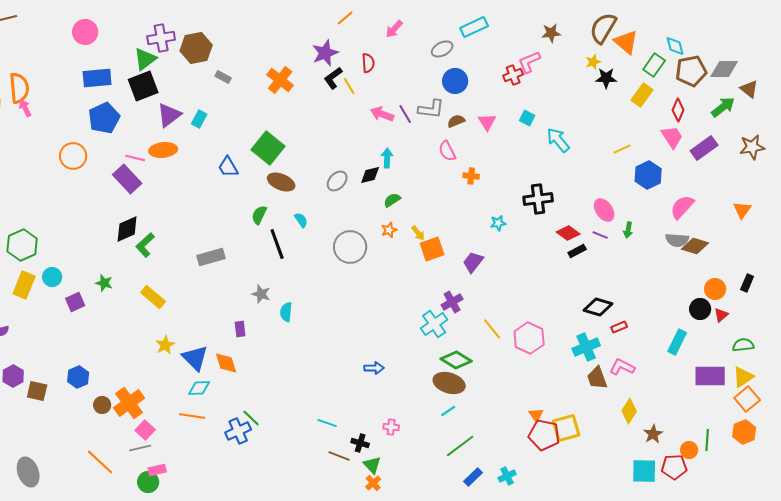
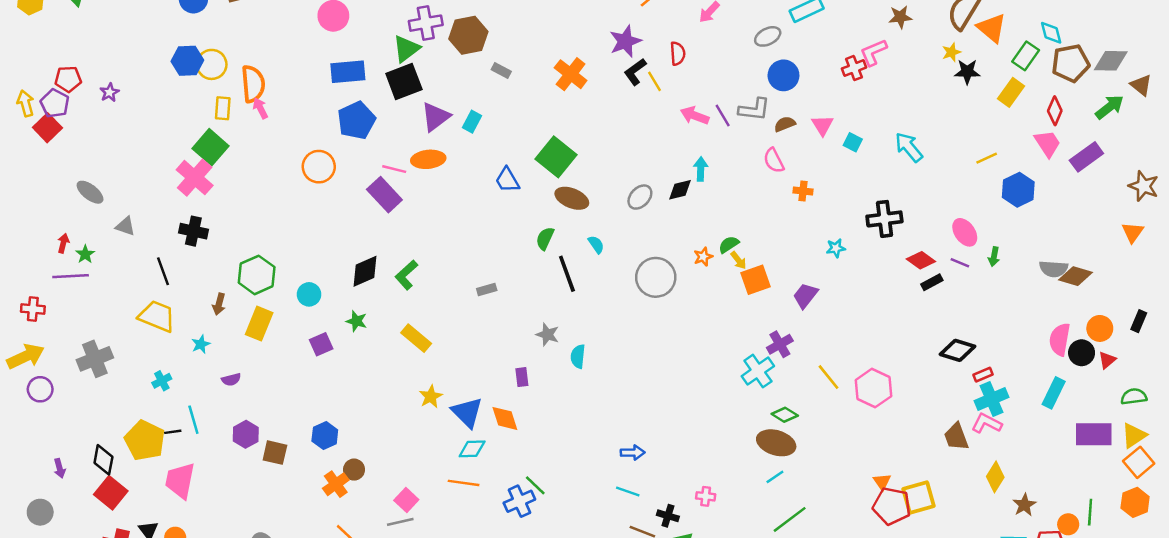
cyan square: (527, 118) -> (853, 142), moved
brown star: (752, 147) -> (1144, 186), moved, turned 30
green semicircle: (392, 200) -> (729, 244), moved
pink semicircle: (682, 207) -> (1060, 339), moved, turned -32
black diamond: (127, 229) -> (365, 271), moved
gray rectangle: (211, 257) -> (487, 289), size x0.6
cyan circle: (52, 277) -> (309, 294), moved
cyan cross: (586, 347) -> (992, 399), moved
green diamond: (456, 360) -> (785, 415), size x0.7
blue arrow: (374, 368) -> (633, 453), moved
orange cross: (129, 403) -> (336, 484), moved, size x0.7

